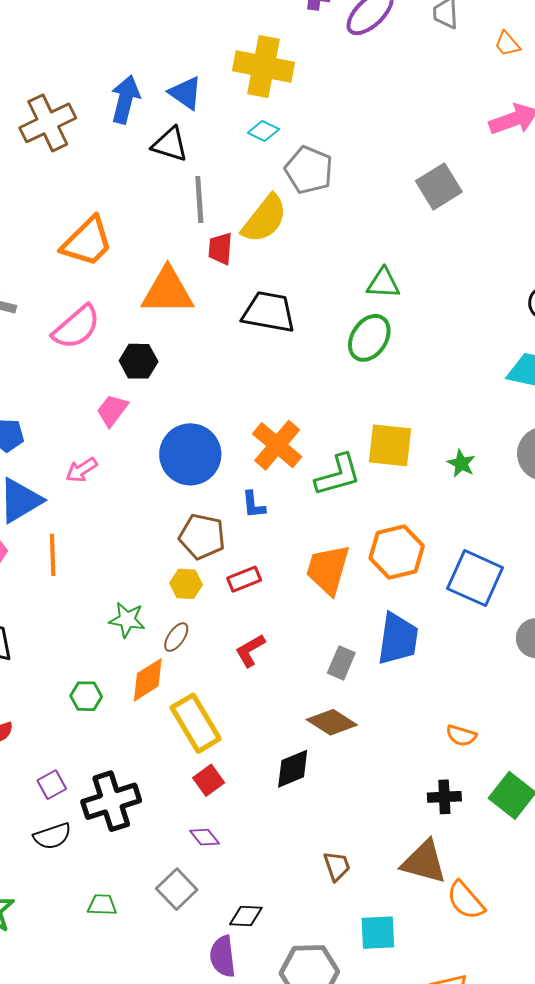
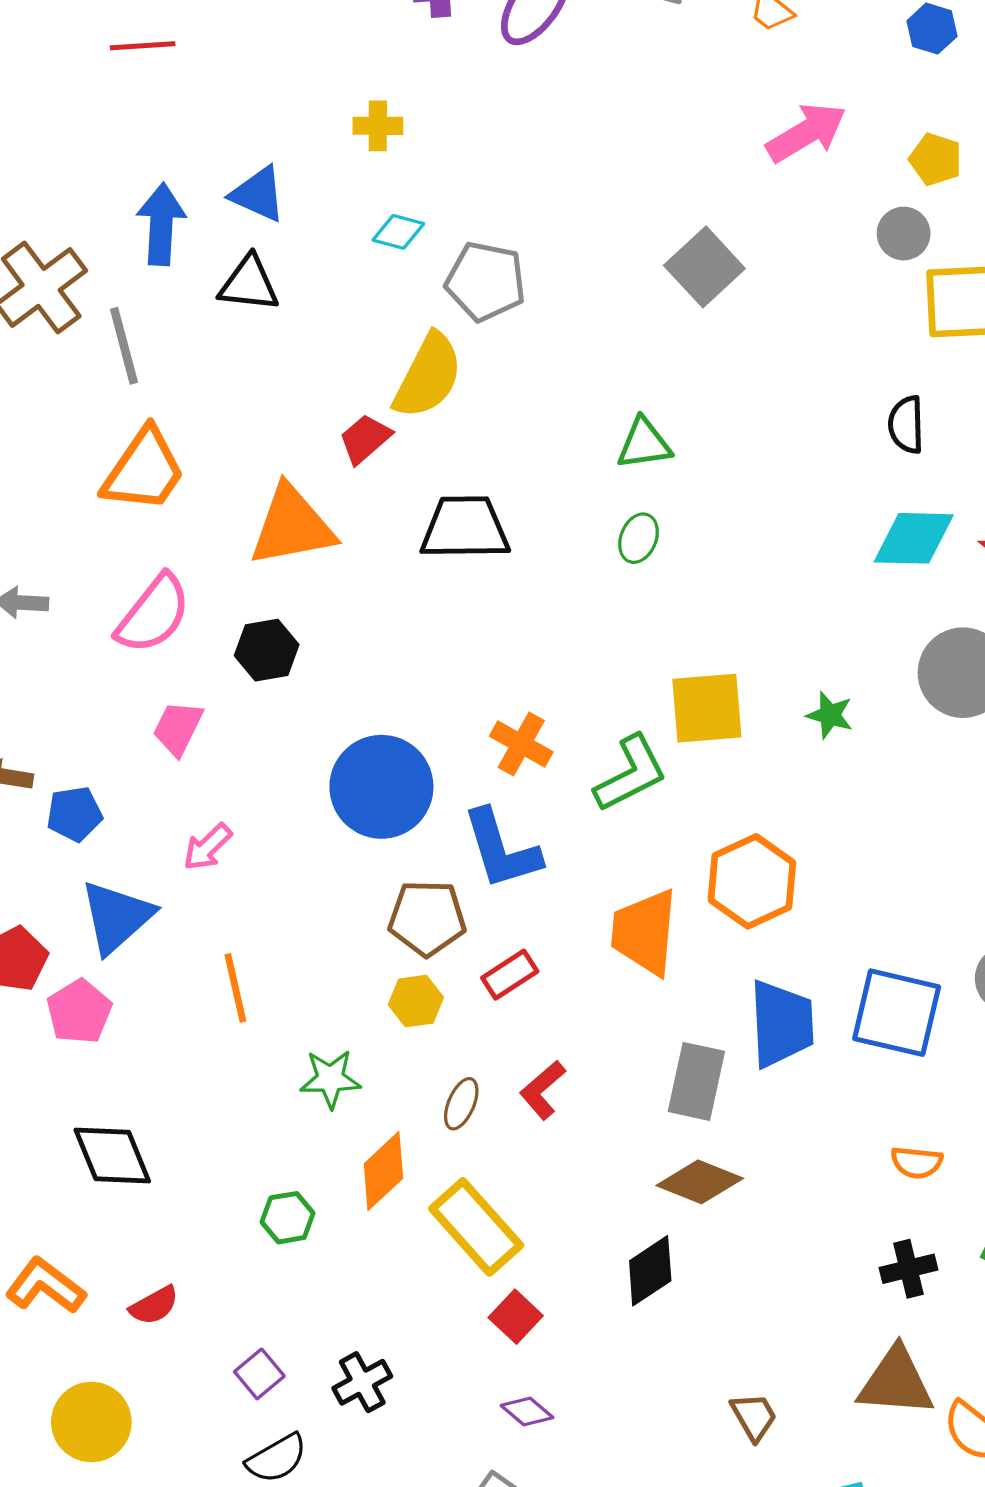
yellow cross: (263, 66) -> (378, 126), size x0.5
gray line: (199, 199) -> (124, 346), moved
red trapezoid: (220, 249) -> (365, 439), turned 56
green ellipse: (369, 338) -> (638, 538), size x0.6
pink trapezoid: (112, 410) -> (178, 728), moved
orange cross: (277, 445) -> (521, 744), size x0.7
blue L-shape: (253, 505) -> (501, 849), size x1.8
orange line: (53, 555) -> (235, 988), moved
blue square: (475, 578) -> (897, 1013), moved
brown ellipse: (176, 637) -> (461, 1104), moved
gray rectangle: (341, 663) -> (696, 1081), size x1.4
black cross: (111, 801) -> (362, 1382), size x0.6

